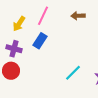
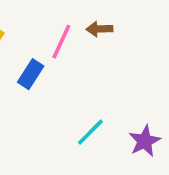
pink line: (43, 16) -> (61, 42), moved

